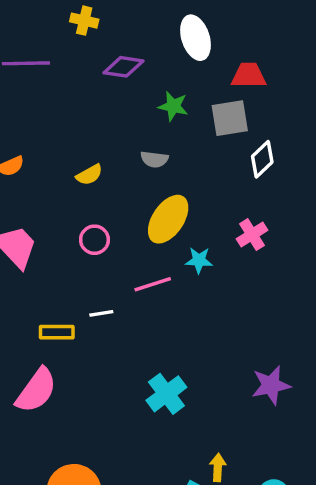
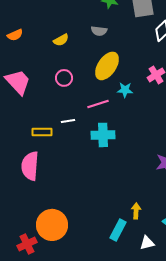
pink semicircle: (36, 390) -> (30, 166), turned 148
cyan cross: (166, 394) -> (103, 135), moved, turned 35

